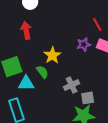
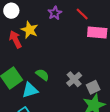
purple star: (84, 45) -> (55, 13), moved
yellow star: (52, 55) -> (29, 30), moved

